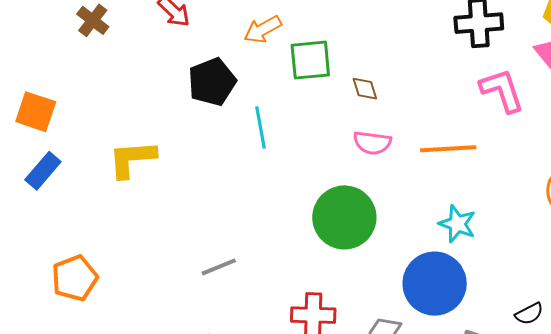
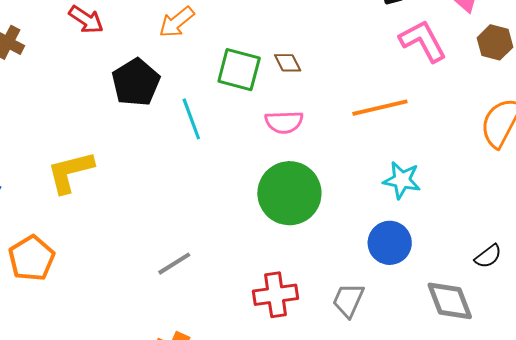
green square: (310, 60) -> (239, 70), moved, turned 30
pink semicircle: (372, 143) -> (284, 122), moved
orange pentagon: (75, 278) -> (32, 258), moved
blue circle: (435, 284) -> (390, 243), size x0.7

